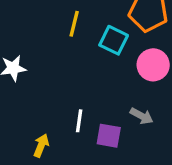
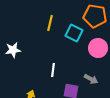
white line: (79, 121) -> (53, 70), moved

